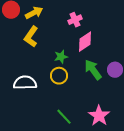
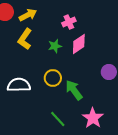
green star: (61, 57) -> (55, 46), moved
green arrow: (93, 70) -> (74, 90), moved

